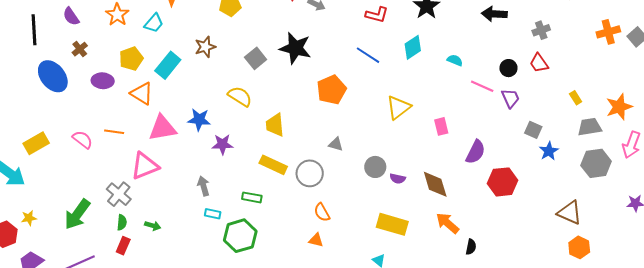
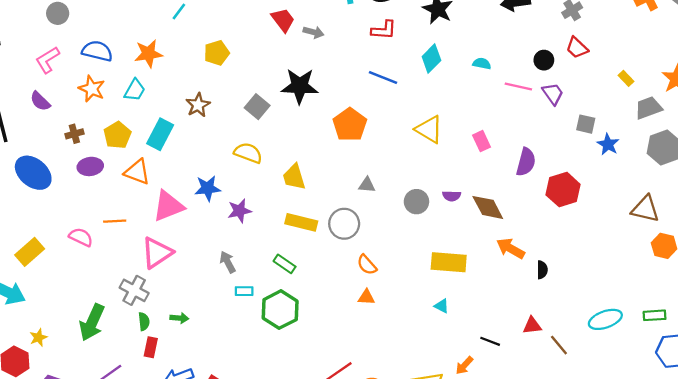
brown cross: (80, 49) -> (74, 134), moved, turned 35
yellow triangle: (398, 107) -> (429, 129), turned -40
purple semicircle: (398, 179) -> (452, 196), moved
green rectangle: (252, 197) -> (285, 264), turned 36

